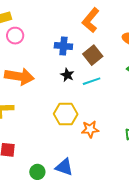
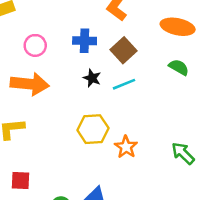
pink circle: (15, 36) -> (35, 45), moved
orange star: (90, 129) -> (126, 147), turned -30

